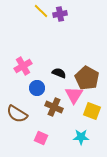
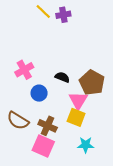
brown cross: (54, 107) -> (48, 126), moved
yellow square: (92, 111) -> (76, 117), moved
pink square: (41, 138) -> (43, 146), size x1.5

